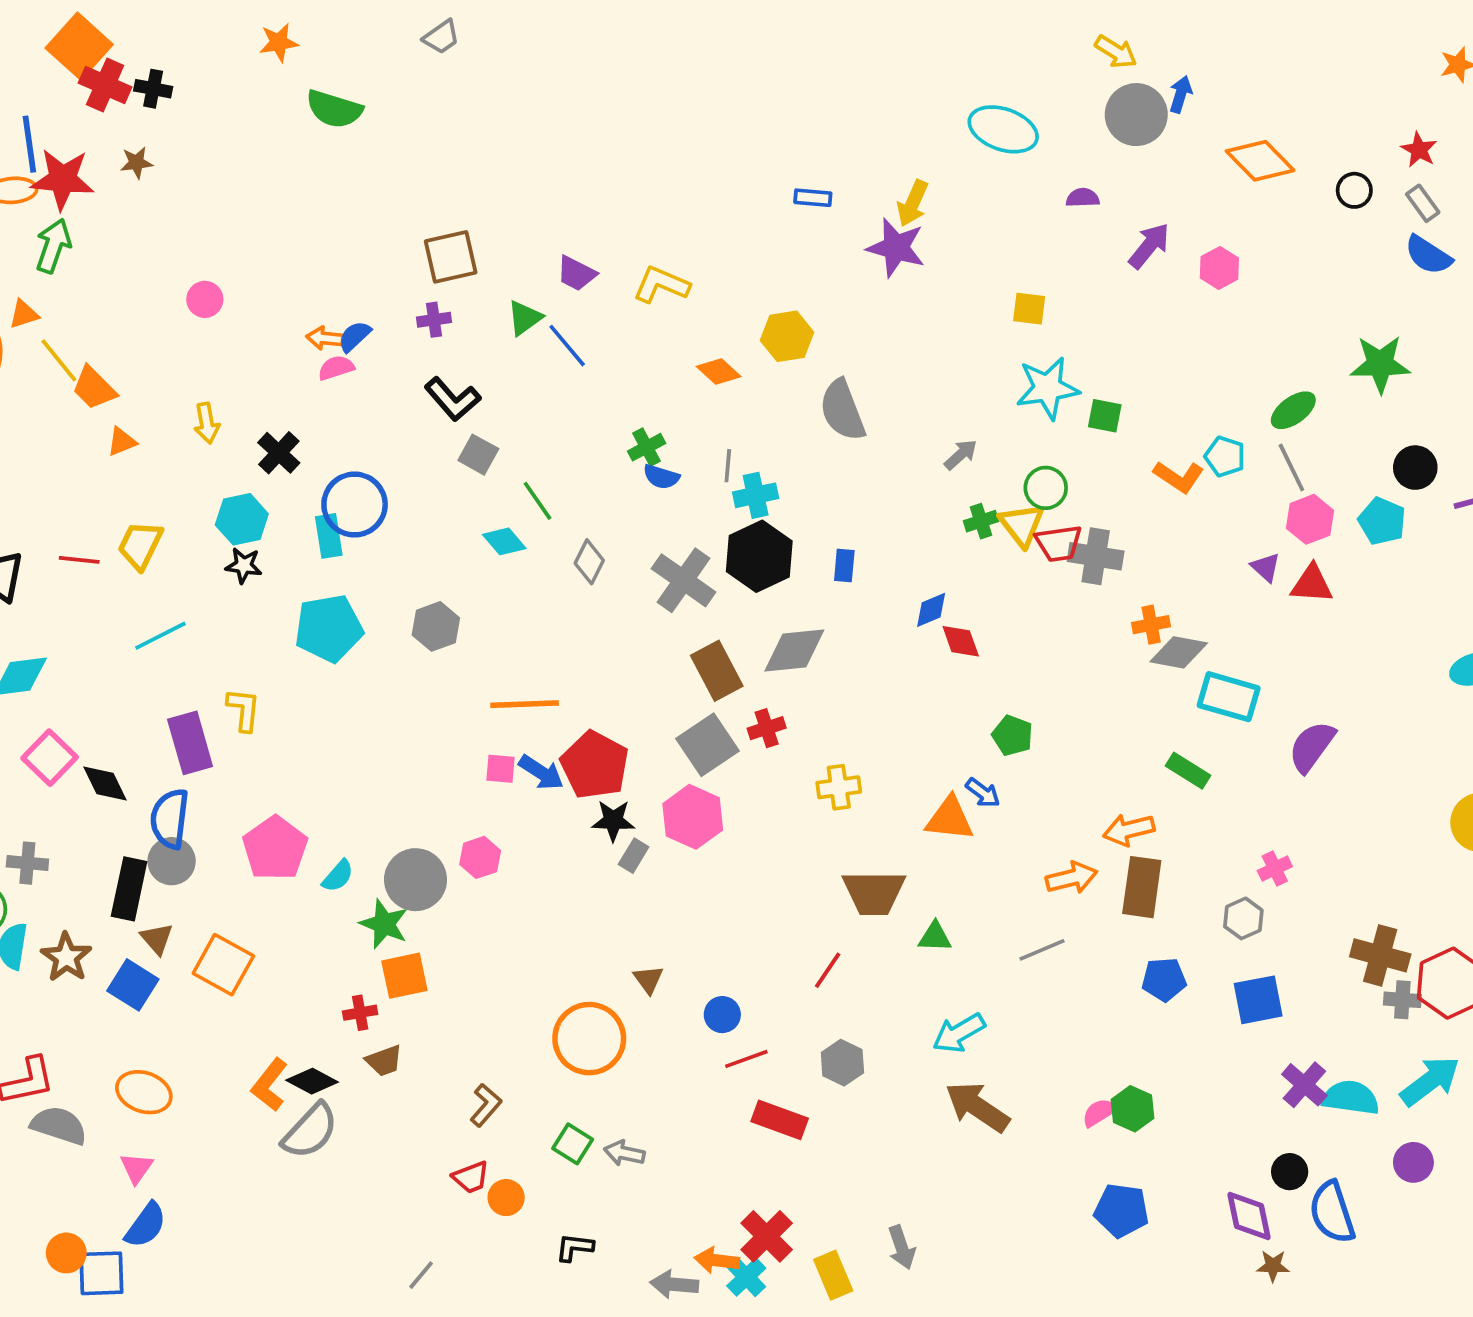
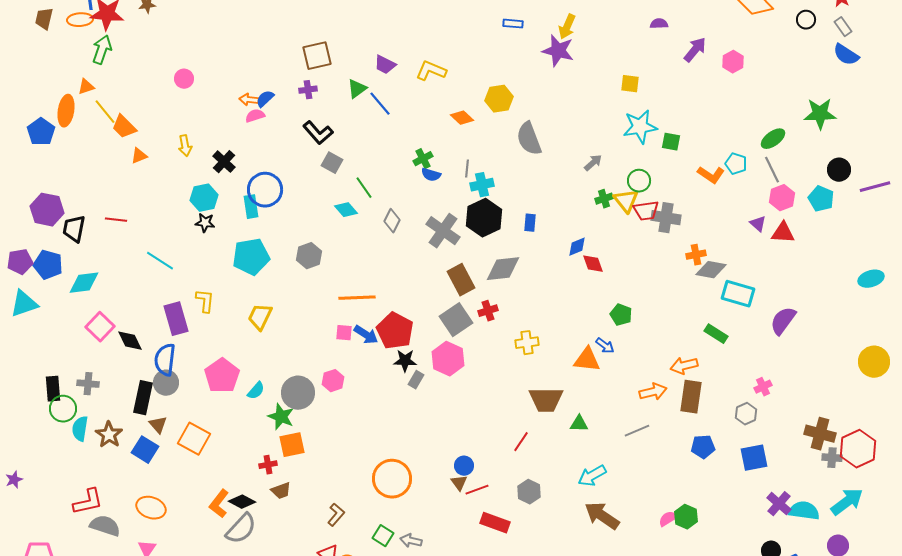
yellow trapezoid: (140, 545) -> (260, 317), moved
cyan line: (160, 636) -> (160, 261), turned 60
brown triangle: (648, 979) -> (459, 483), moved

